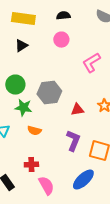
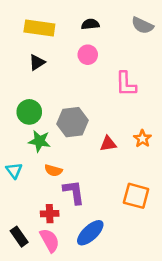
pink L-shape: (91, 63) -> (126, 84), turned -60
purple L-shape: (73, 141) -> (74, 192), moved, turned -30
blue ellipse: (83, 180) -> (90, 233), moved
pink semicircle: (46, 186) -> (50, 240), moved

